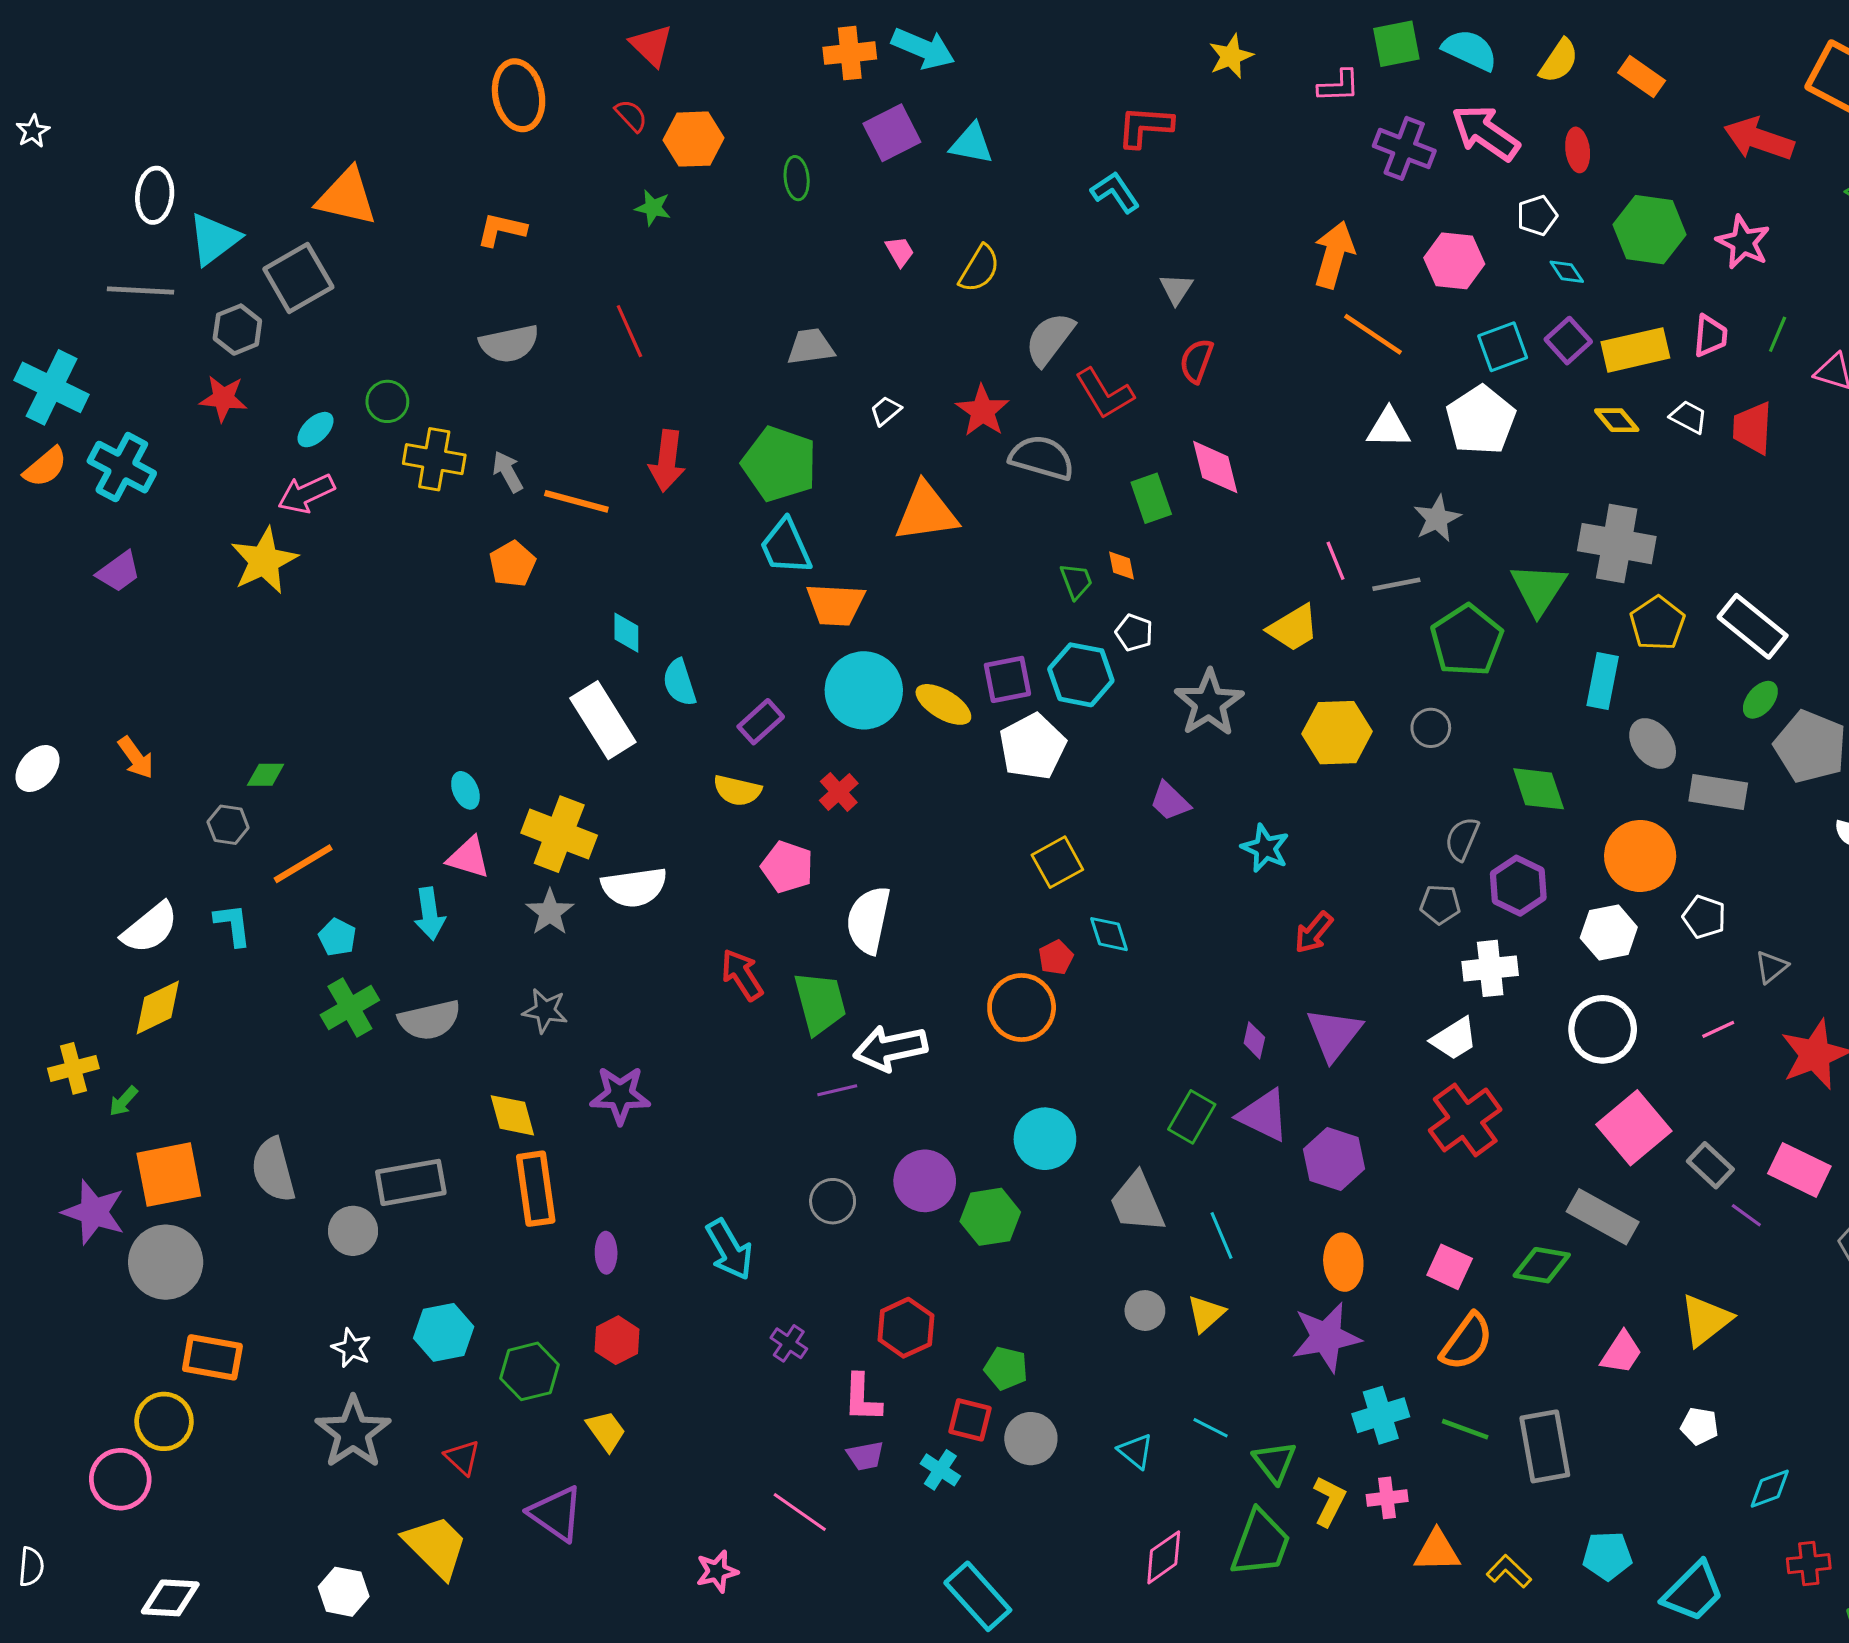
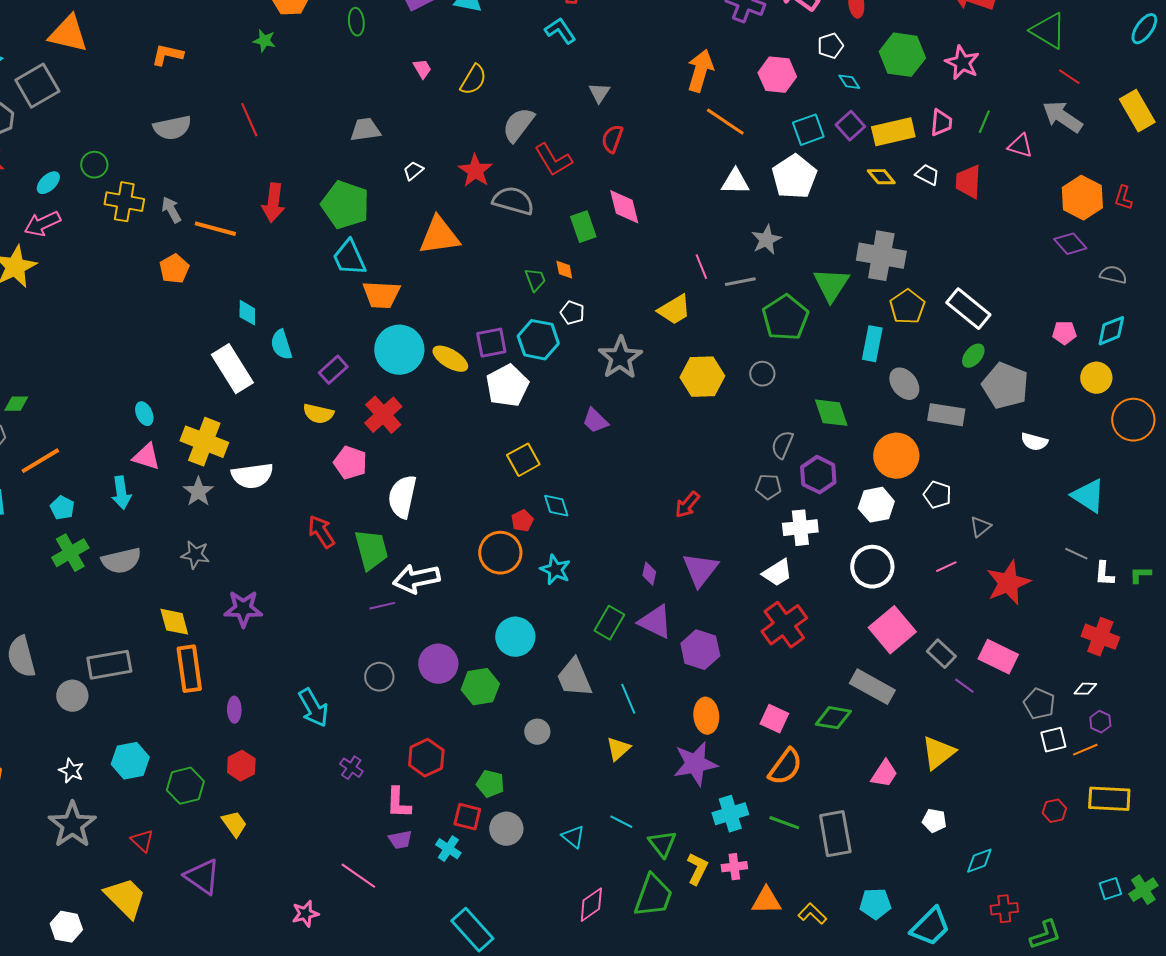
red cross: (839, 792) -> (383, 415), size x1.5
cyan star: (1265, 848) -> (555, 570), moved
gray circle: (1145, 1311) -> (537, 732), moved

